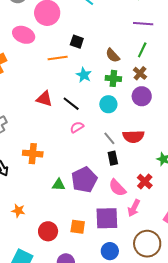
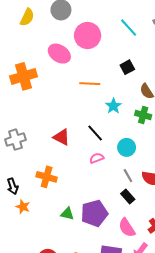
black square: (77, 42) -> (127, 67), moved, turned 32
red triangle: (44, 99) -> (61, 137), moved
cyan circle: (108, 104) -> (127, 147), moved
black rectangle: (113, 158) -> (128, 196), turned -40
orange star: (18, 211) -> (23, 207), moved

